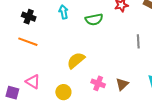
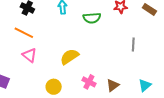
pink triangle: (33, 82) -> (29, 55), moved

